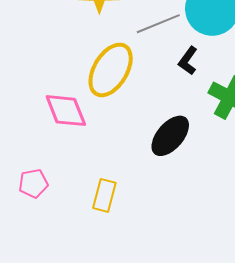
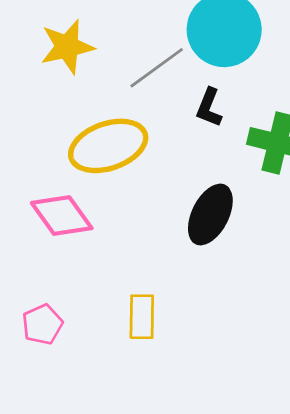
yellow ellipse: (111, 70) -> (108, 146), turned 54

